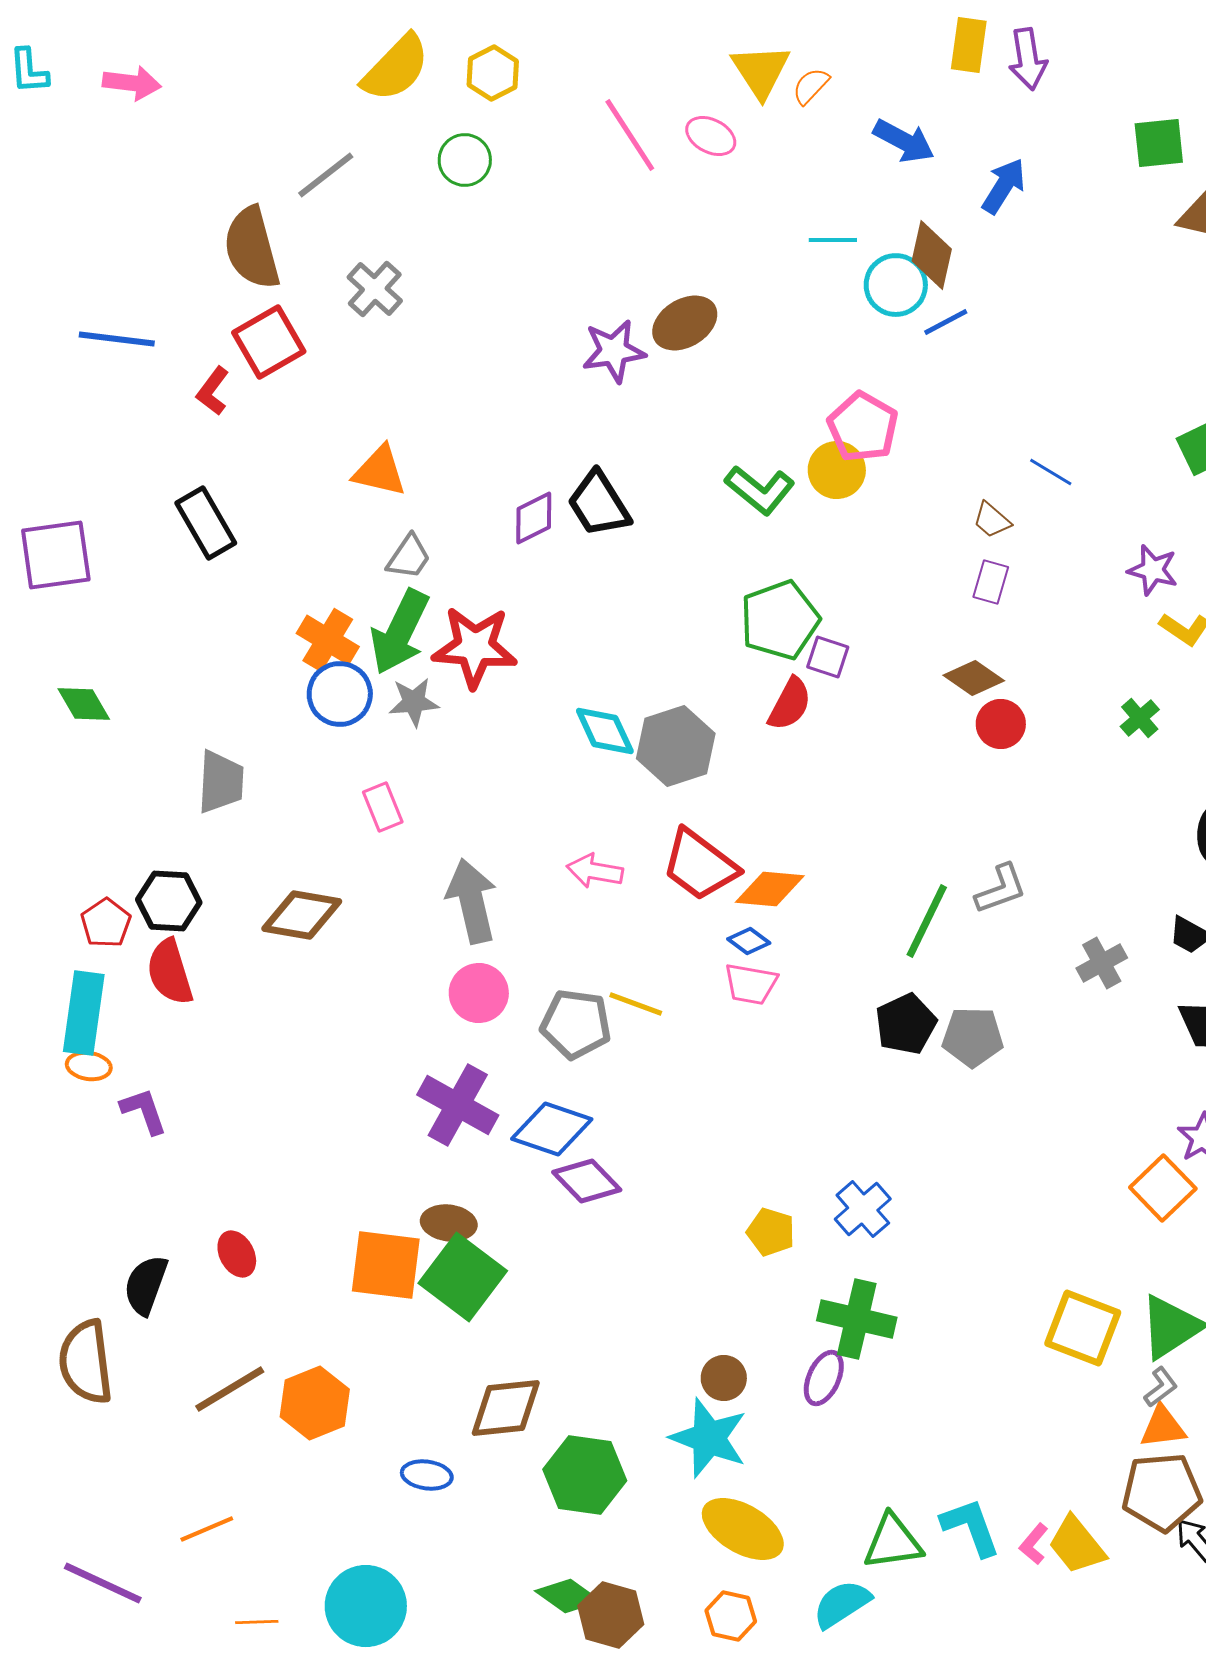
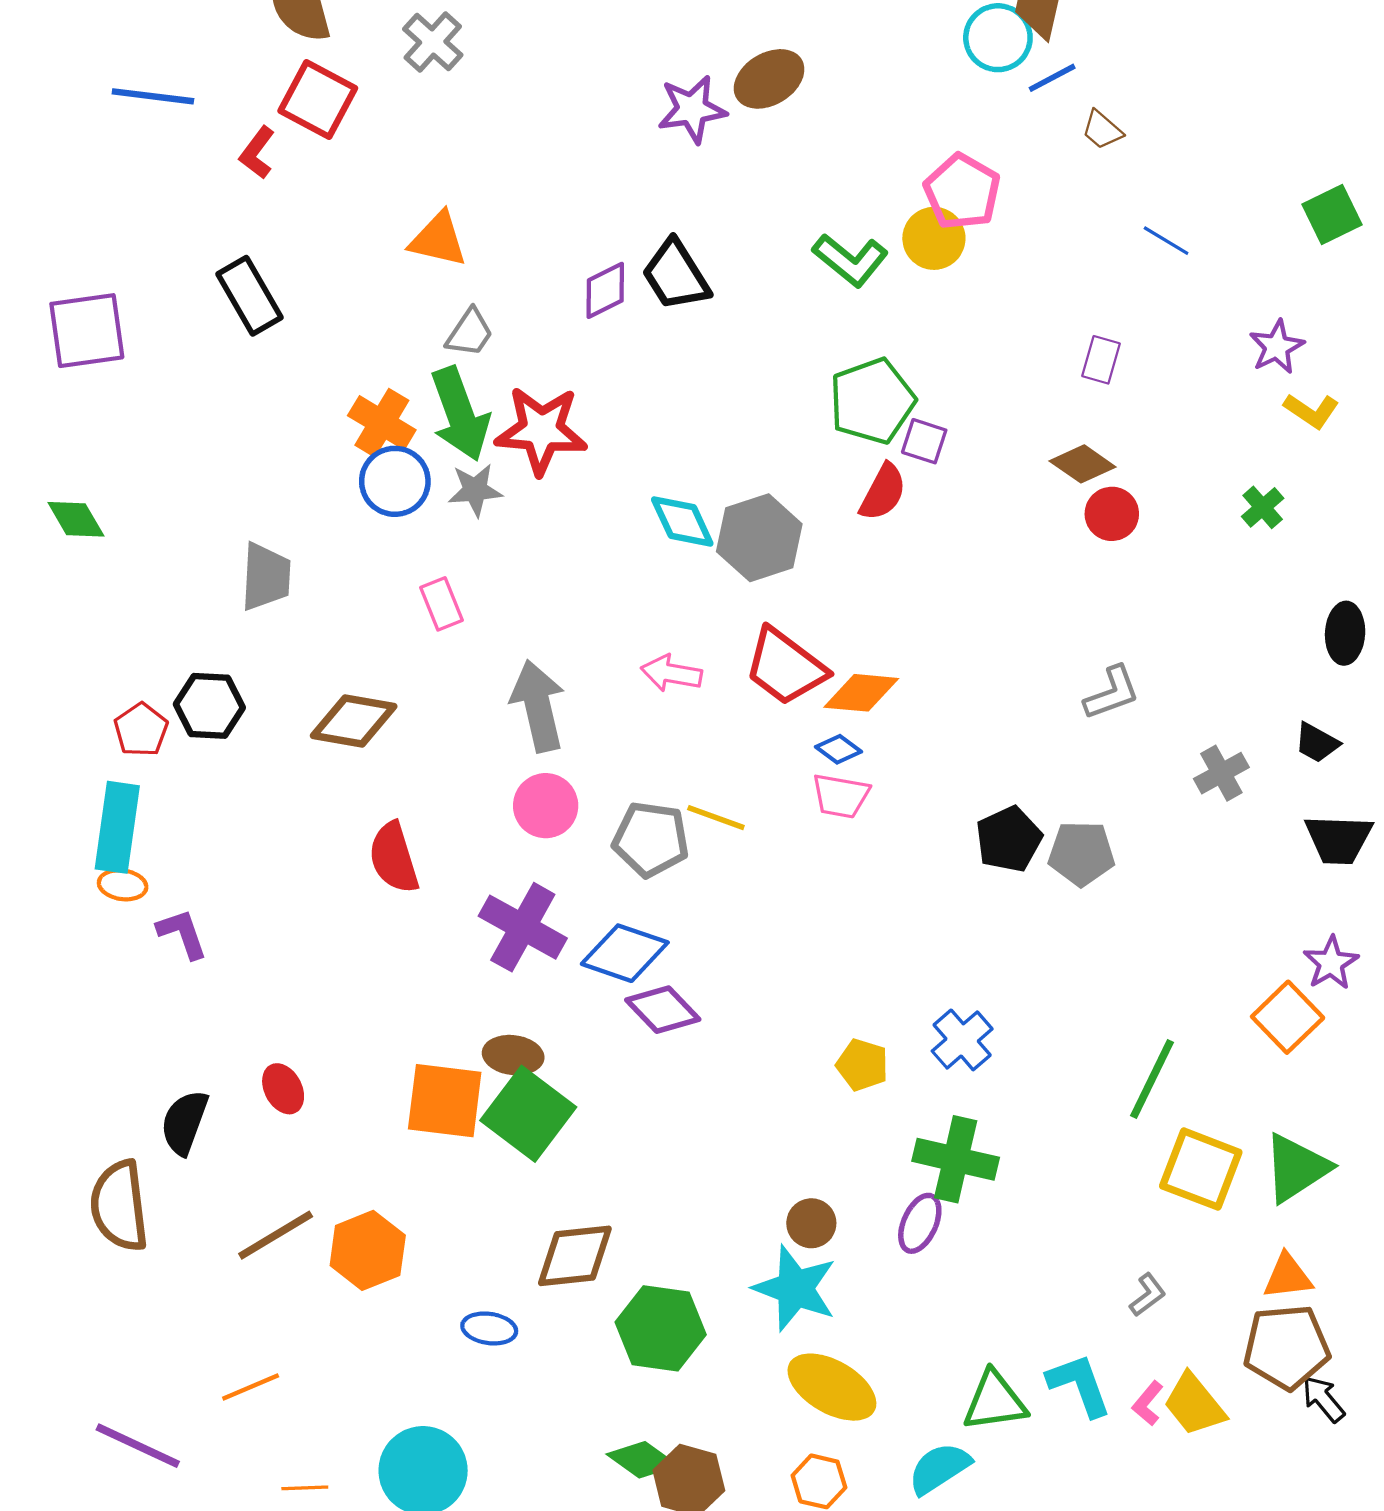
red square: (269, 342) -> (318, 100), turned -32
brown trapezoid: (992, 520) -> (1102, 130), moved
purple star: (1153, 570) -> (1277, 347), turned 30
green arrow: (400, 632) -> (460, 414), turned -46
green diamond: (84, 704) -> (76, 519), moved
green line: (927, 921) -> (1152, 1079), moved
red semicircle: (170, 972) -> (394, 858), moved
gray L-shape: (1161, 1387) -> (1148, 1295), moved

